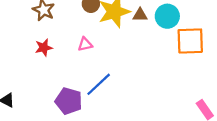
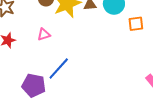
orange square: (190, 41) -> (136, 24), size x0.6

